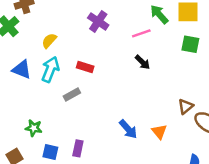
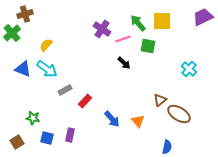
purple cross: (98, 21) -> (102, 29), moved
green square: (190, 44) -> (148, 46), moved
red rectangle: (85, 67) -> (85, 101), moved, turned -64
cyan arrow: (50, 69) -> (47, 69), turned 105

